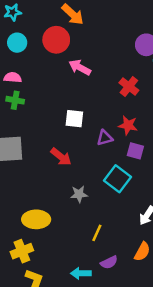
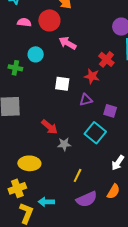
cyan circle: (17, 43) -> (36, 54), moved
pink semicircle: (13, 77) -> (24, 22), moved
red star: (128, 125) -> (92, 76), moved
red arrow: (61, 157) -> (50, 127), moved
purple semicircle: (109, 262) -> (87, 199), size x1.5
cyan arrow: (81, 273) -> (46, 202), moved

